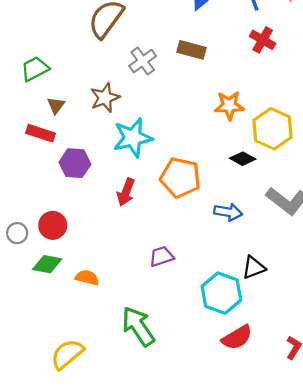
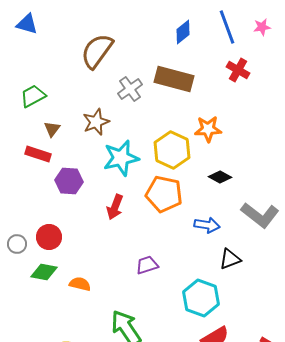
brown rectangle: (191, 50) -> (174, 79), size x1.5
yellow hexagon: (273, 129) -> (172, 150), moved
black triangle: (254, 268) -> (230, 259), moved

